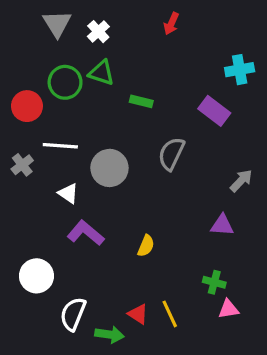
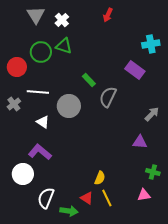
green rectangle: (141, 101) -> (89, 80), moved, turned 32
purple L-shape: (86, 233) -> (40, 152), moved
yellow semicircle: (146, 246) -> (100, 178), moved
green cross: (214, 282) -> (153, 172), moved

